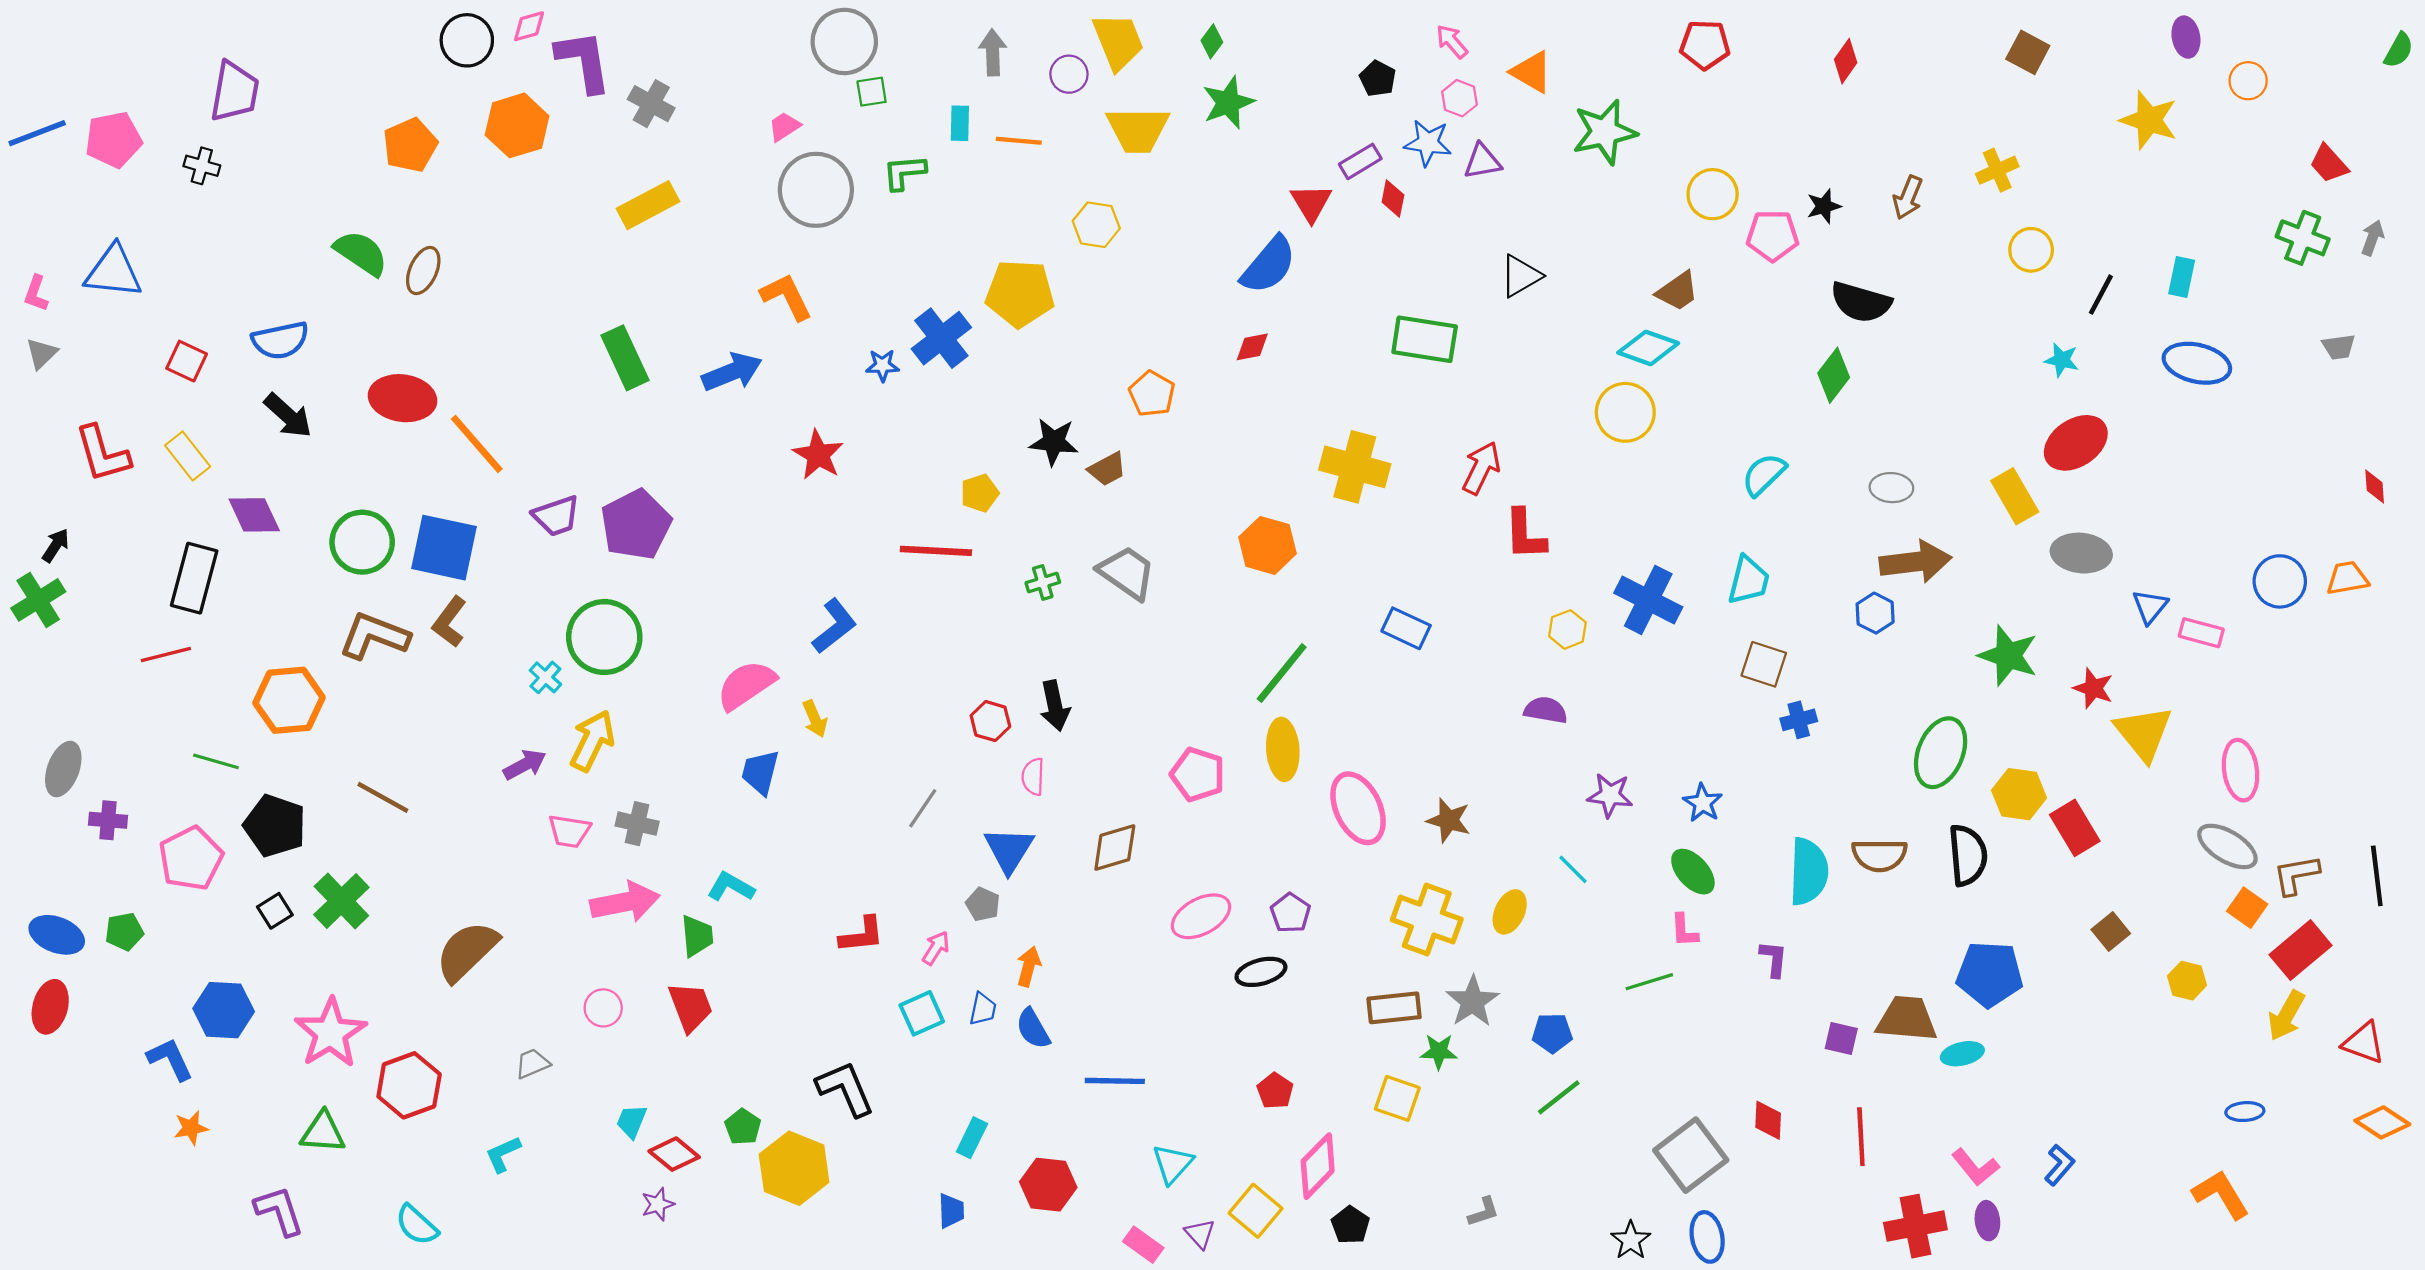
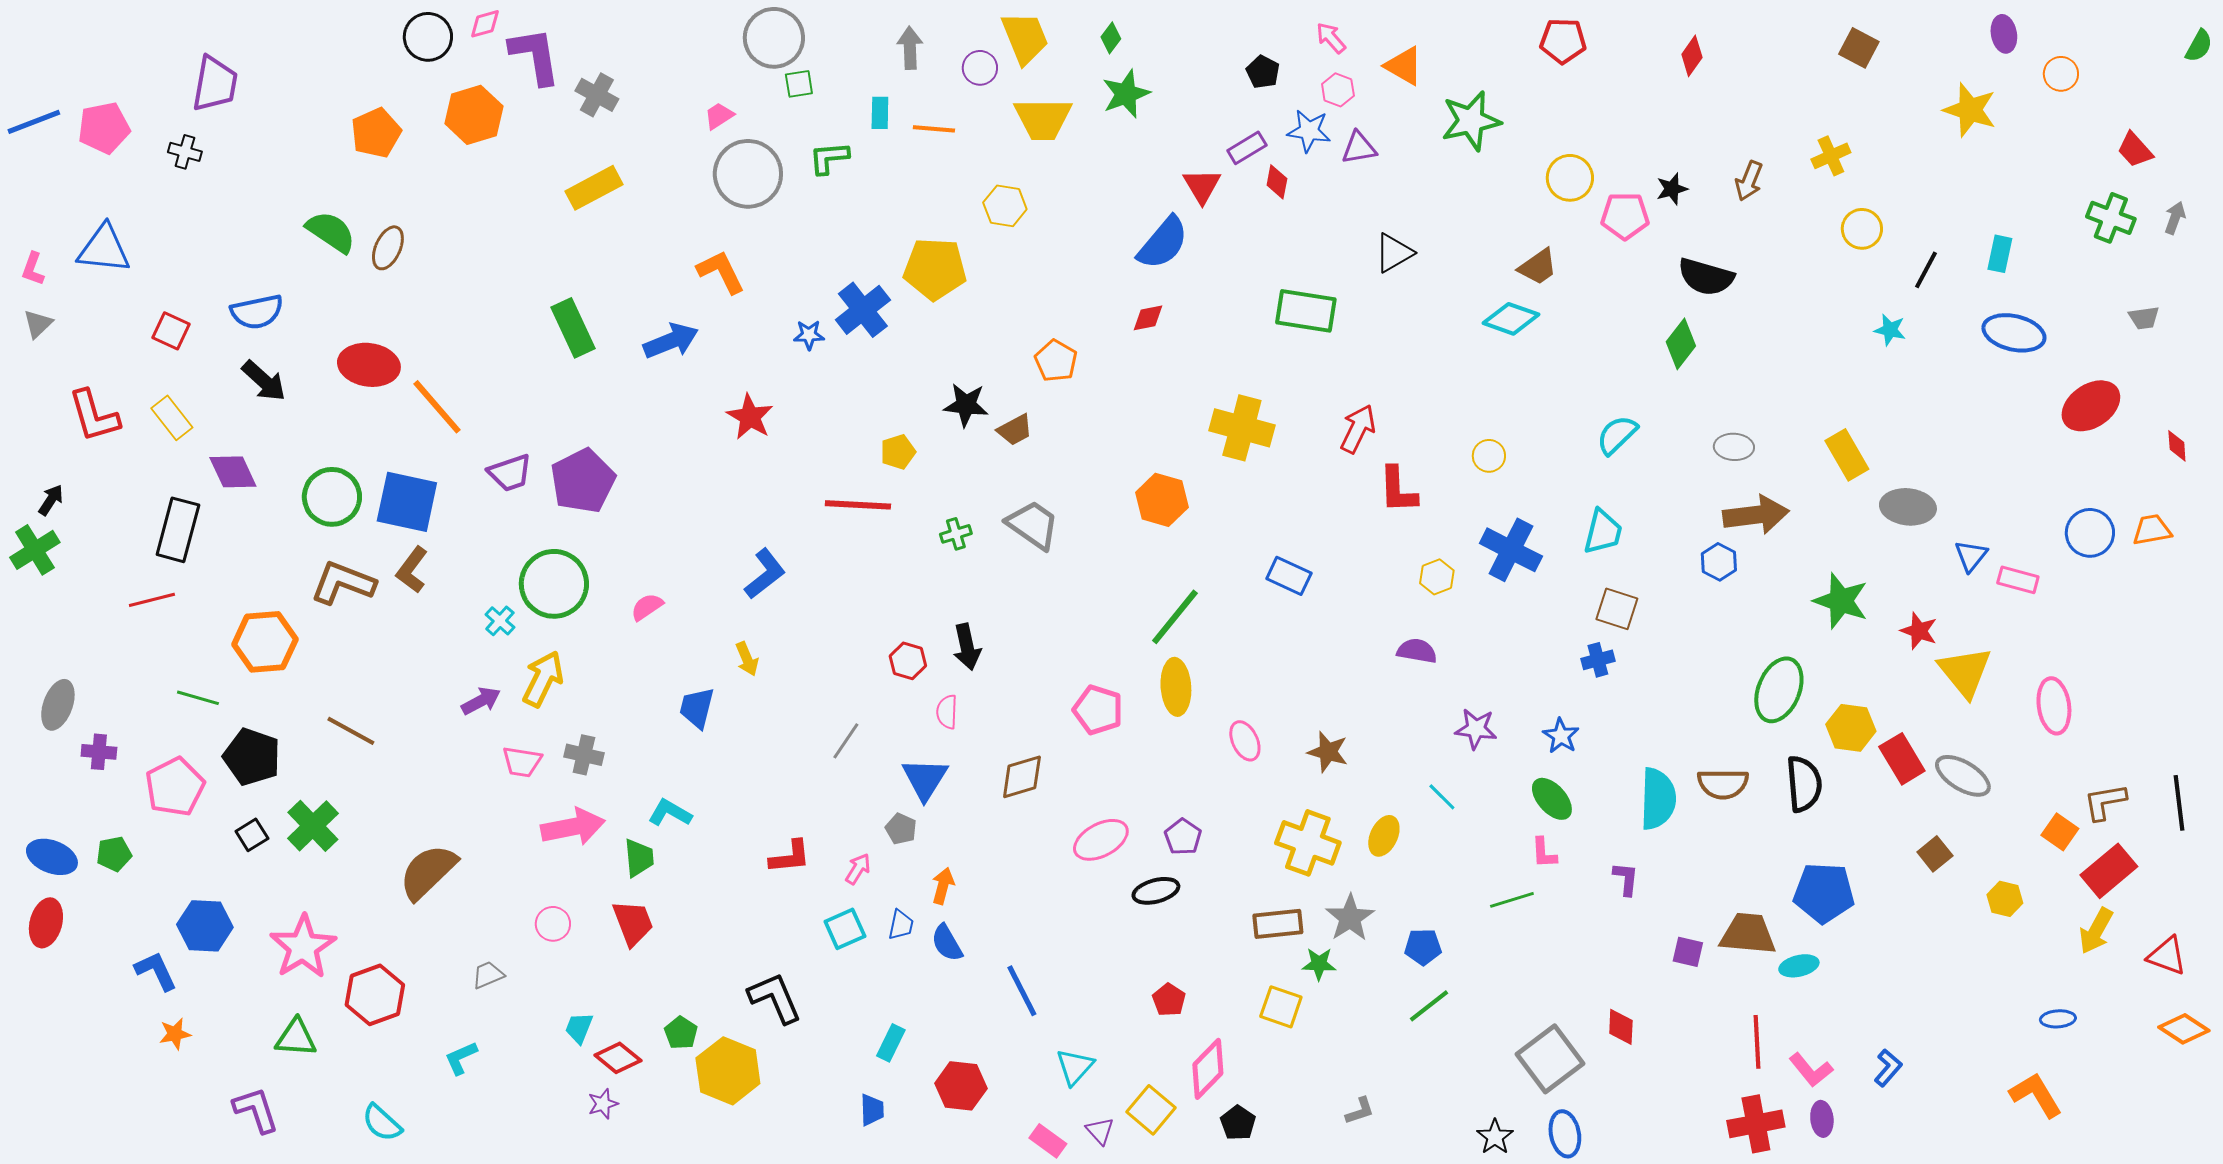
yellow circle: (1625, 412) -> (1489, 456), moved, size x0.6
red ellipse: (2076, 443) -> (2091, 406), moved
pink semicircle: (746, 685) -> (647, 607), moved, size x0.6
blue cross: (1799, 720) -> (1598, 660), moved
pink ellipse: (1358, 808) -> (1245, 741), size x0.6
gray ellipse: (2227, 846) -> (1963, 776), moved
blue line: (1115, 1081) -> (1022, 991), turned 62
red line: (1861, 1137) -> (1757, 1042), moved

